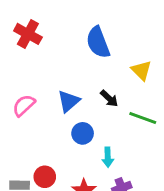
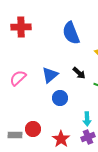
red cross: (28, 34) -> (21, 27), turned -30
cyan arrow: (108, 157) -> (87, 119), moved

